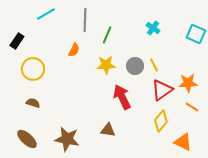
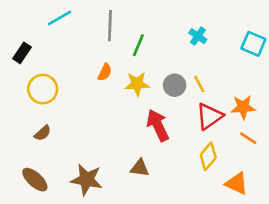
orange semicircle: (74, 50) -> (105, 72), moved
brown semicircle: (33, 103) -> (43, 133), turned 120

